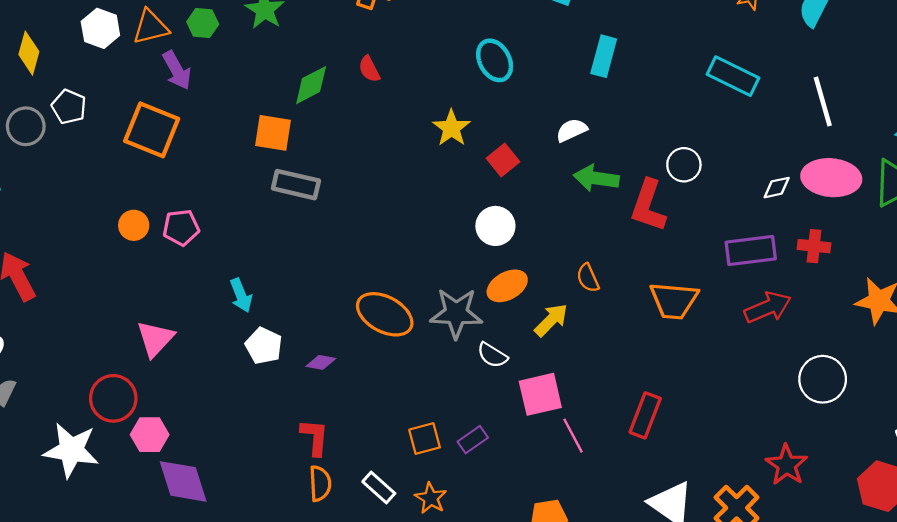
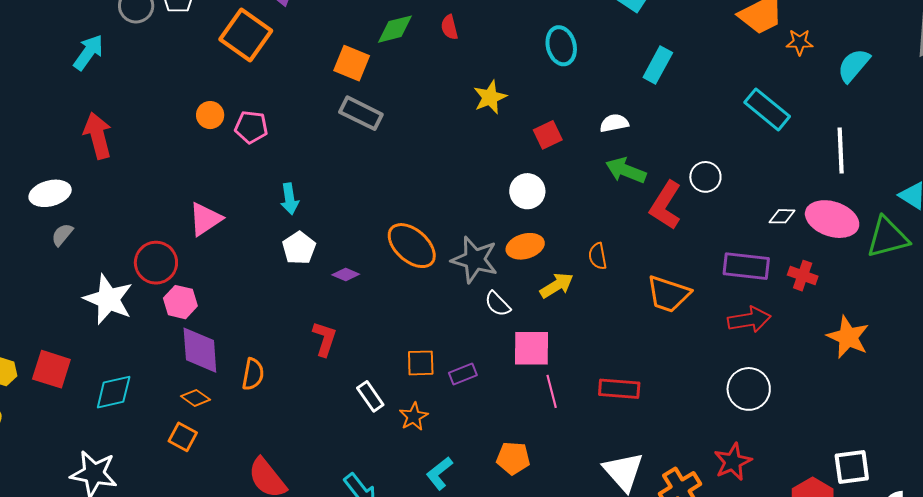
yellow star: (451, 128) -> (490, 97), moved
white circle: (823, 379) -> (749, 389), moved
red rectangle: (645, 415) -> (619, 389), turned 60
orange semicircle: (320, 483) -> (253, 374), moved

